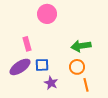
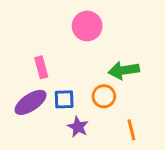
pink circle: (47, 14) -> (87, 26), moved
orange circle: (77, 67) -> (104, 96), moved

